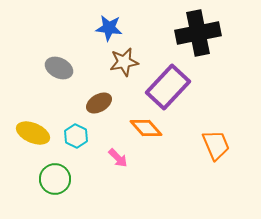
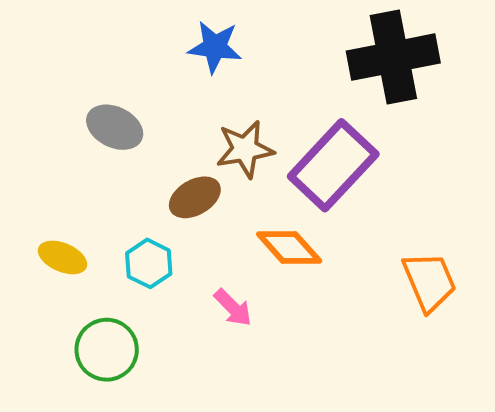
brown star: (124, 62) -> (245, 149), moved
yellow ellipse: (33, 133) -> (63, 257), size x0.7

